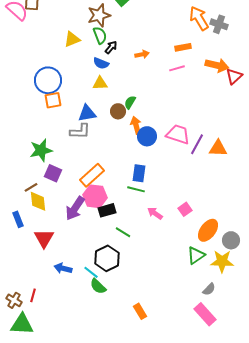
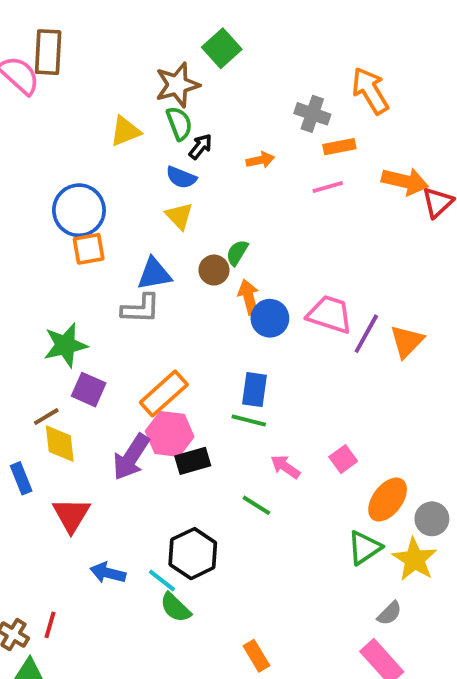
gray cross: (219, 24) -> (312, 114), moved
yellow triangle: (100, 83) -> (179, 216), turned 49
orange triangle: (218, 148) -> (407, 341), turned -48
green line: (123, 232) -> (256, 505), moved
yellow star: (222, 261) -> (415, 559), turned 30

